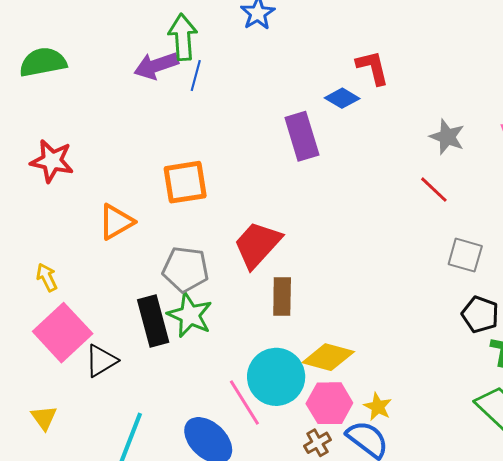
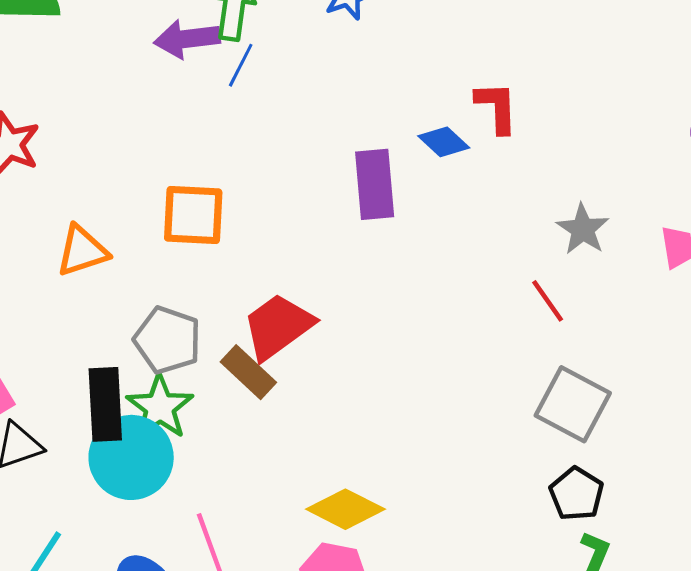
gray square: (465, 255) -> (573, 404), size x1.4
brown rectangle: (282, 296) -> (248, 372), moved, turned -60
cyan circle: (276, 377) -> (131, 457), moved

